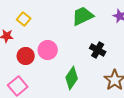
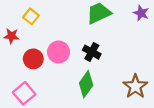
black cross: (98, 50) -> (92, 52), moved

